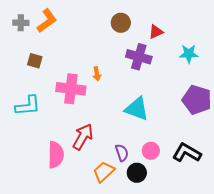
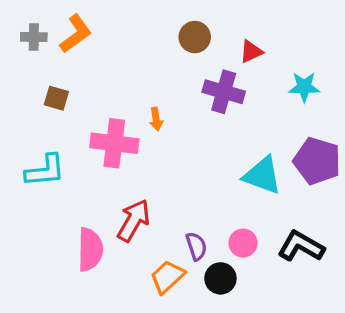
cyan triangle: (137, 109) -> (262, 175), moved

